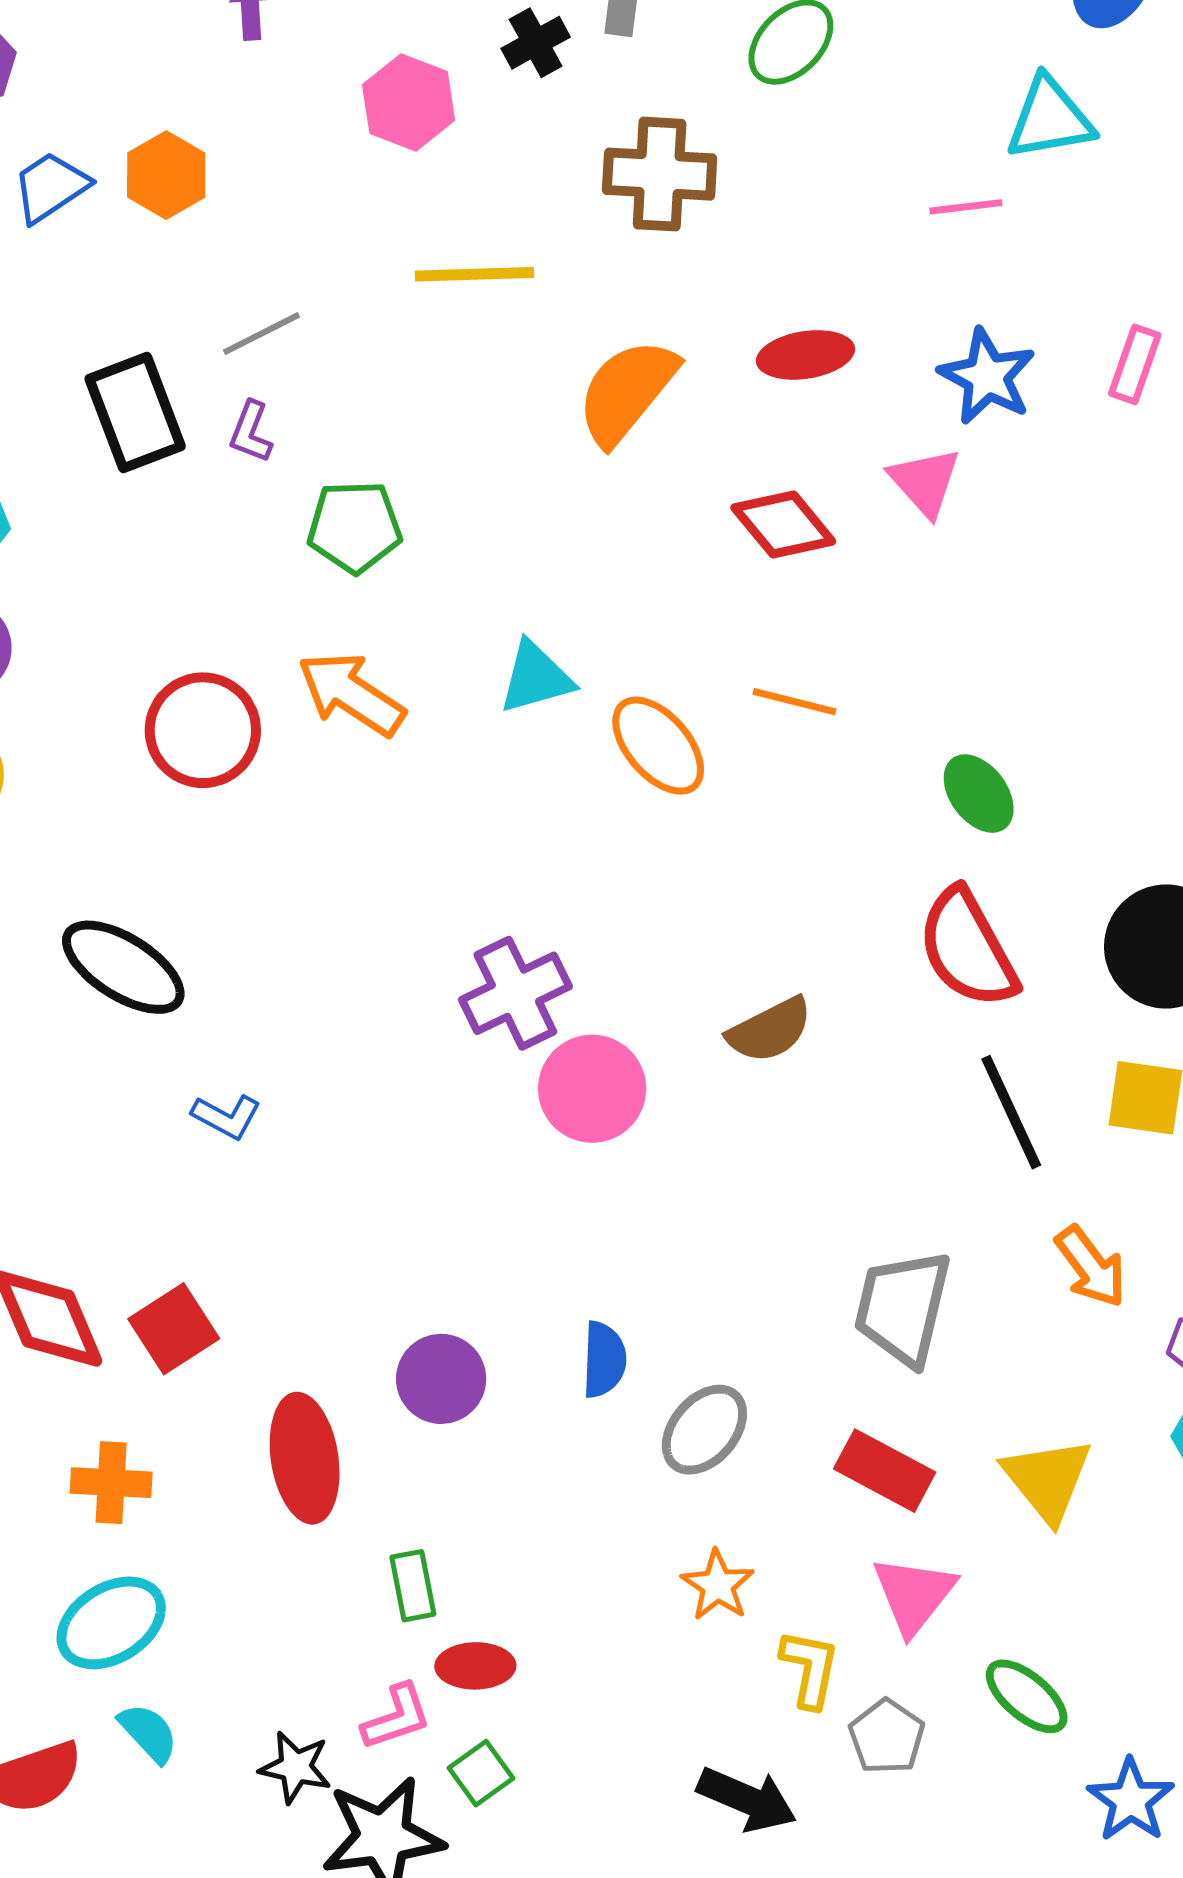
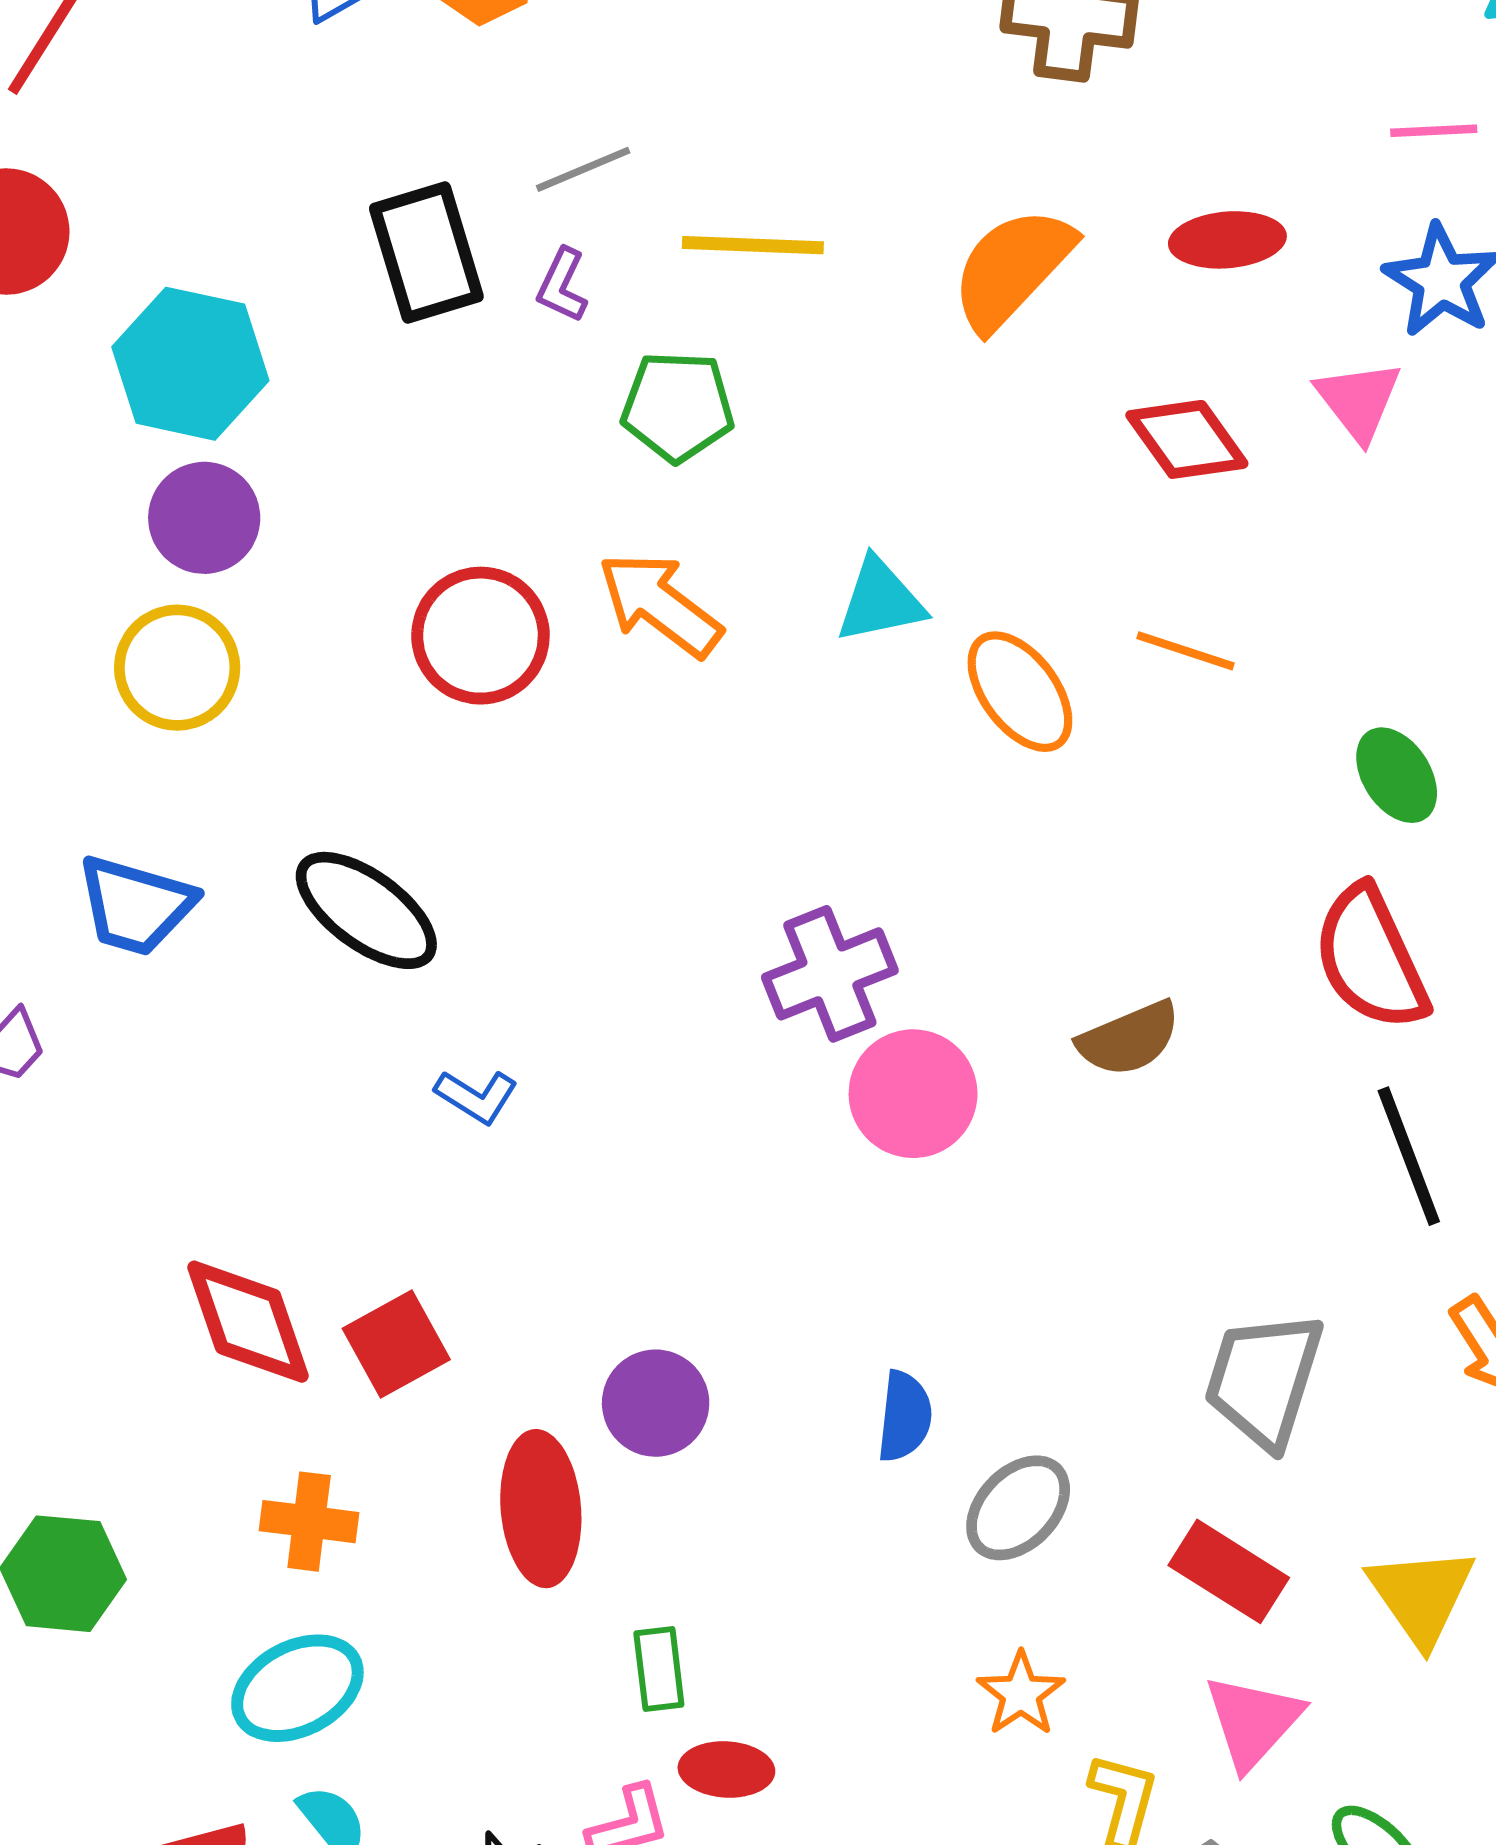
pink line: (966, 207) -> (1434, 131), moved
yellow line: (474, 274) -> (753, 245), moved
purple circle: (441, 1379) -> (656, 1403), moved

